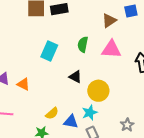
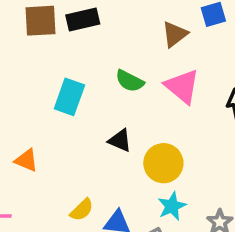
green semicircle: (83, 45) -> (130, 81), turned -70
pink triangle: (111, 49) -> (182, 86), turned 40
cyan star: (90, 113) -> (172, 206), moved

